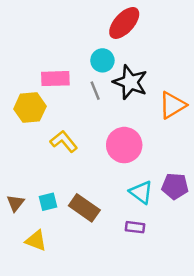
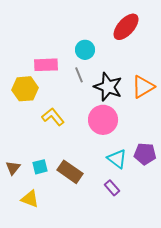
red ellipse: (124, 23) -> (126, 27), moved
black star: (130, 82) -> (108, 87), moved
purple rectangle: (135, 227) -> (112, 188), turned 42

